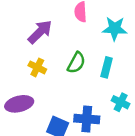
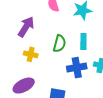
blue cross: (87, 119) -> (77, 68), moved

